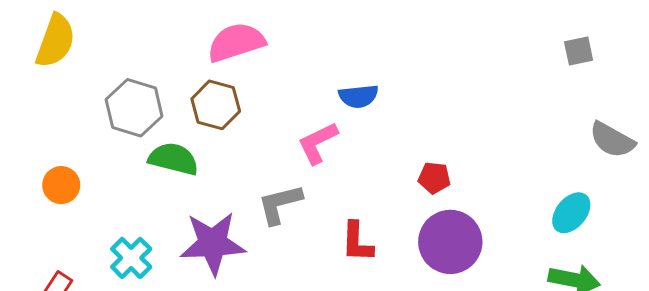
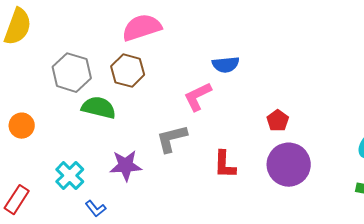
red pentagon: (434, 178) -> (278, 121), turned 30
purple star: (213, 243) -> (126, 166), size x0.7

